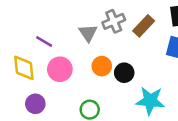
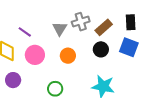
black circle: (124, 73) -> (101, 49), moved

